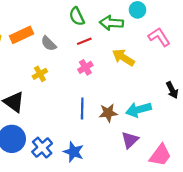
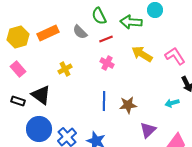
pink L-shape: (159, 37) -> (175, 56), moved
gray semicircle: (49, 43) -> (80, 32), moved
pink cross: (85, 67) -> (107, 63), turned -32
cyan arrow: (139, 110) -> (172, 103), moved, size x0.6

